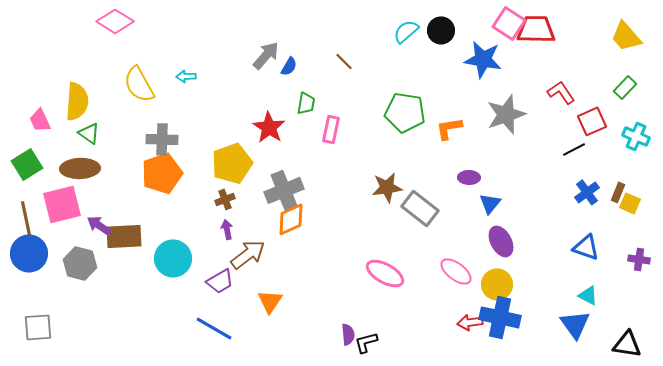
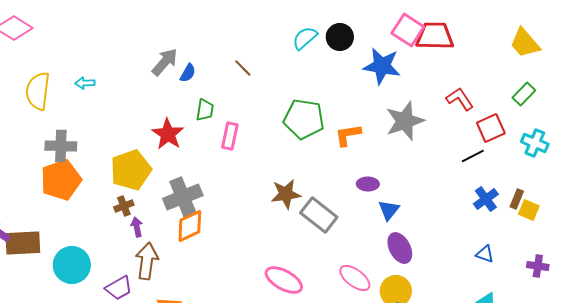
yellow semicircle: (139, 84) -> (38, 91), turned 36
purple arrow: (227, 229) -> (137, 227), moved
blue triangle: (586, 247) -> (485, 254), size x0.7
brown arrow: (248, 254) -> (147, 261), turned -45

